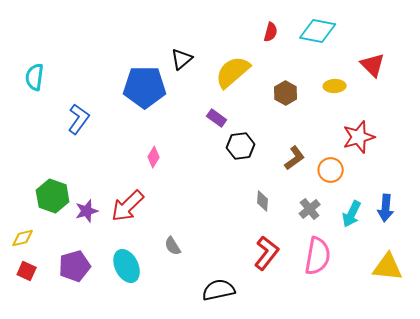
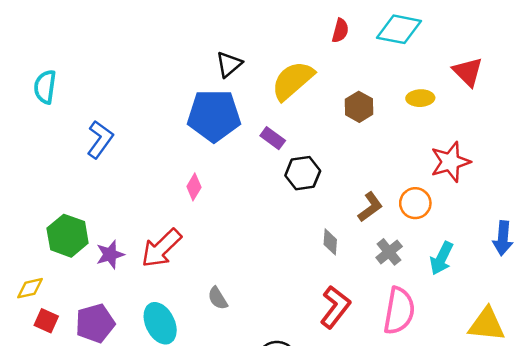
blue pentagon: (145, 87) -> (214, 116), moved
brown L-shape: (295, 158) -> (370, 207), moved
blue arrow: (386, 208) -> (503, 238), moved
red square: (27, 271) -> (46, 321), moved

